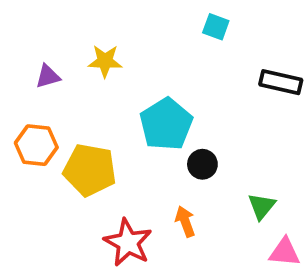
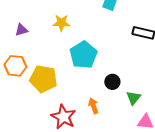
yellow star: (105, 61) -> (61, 23), moved
black circle: (202, 164) -> (112, 82), moved

